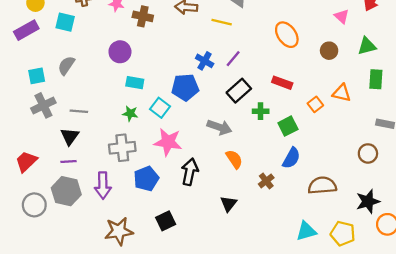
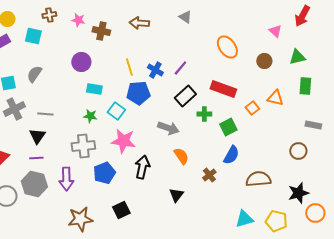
yellow line: (222, 22) -> (129, 67), moved, turned 60
red rectangle: (282, 83) -> (223, 89), size x1.4

